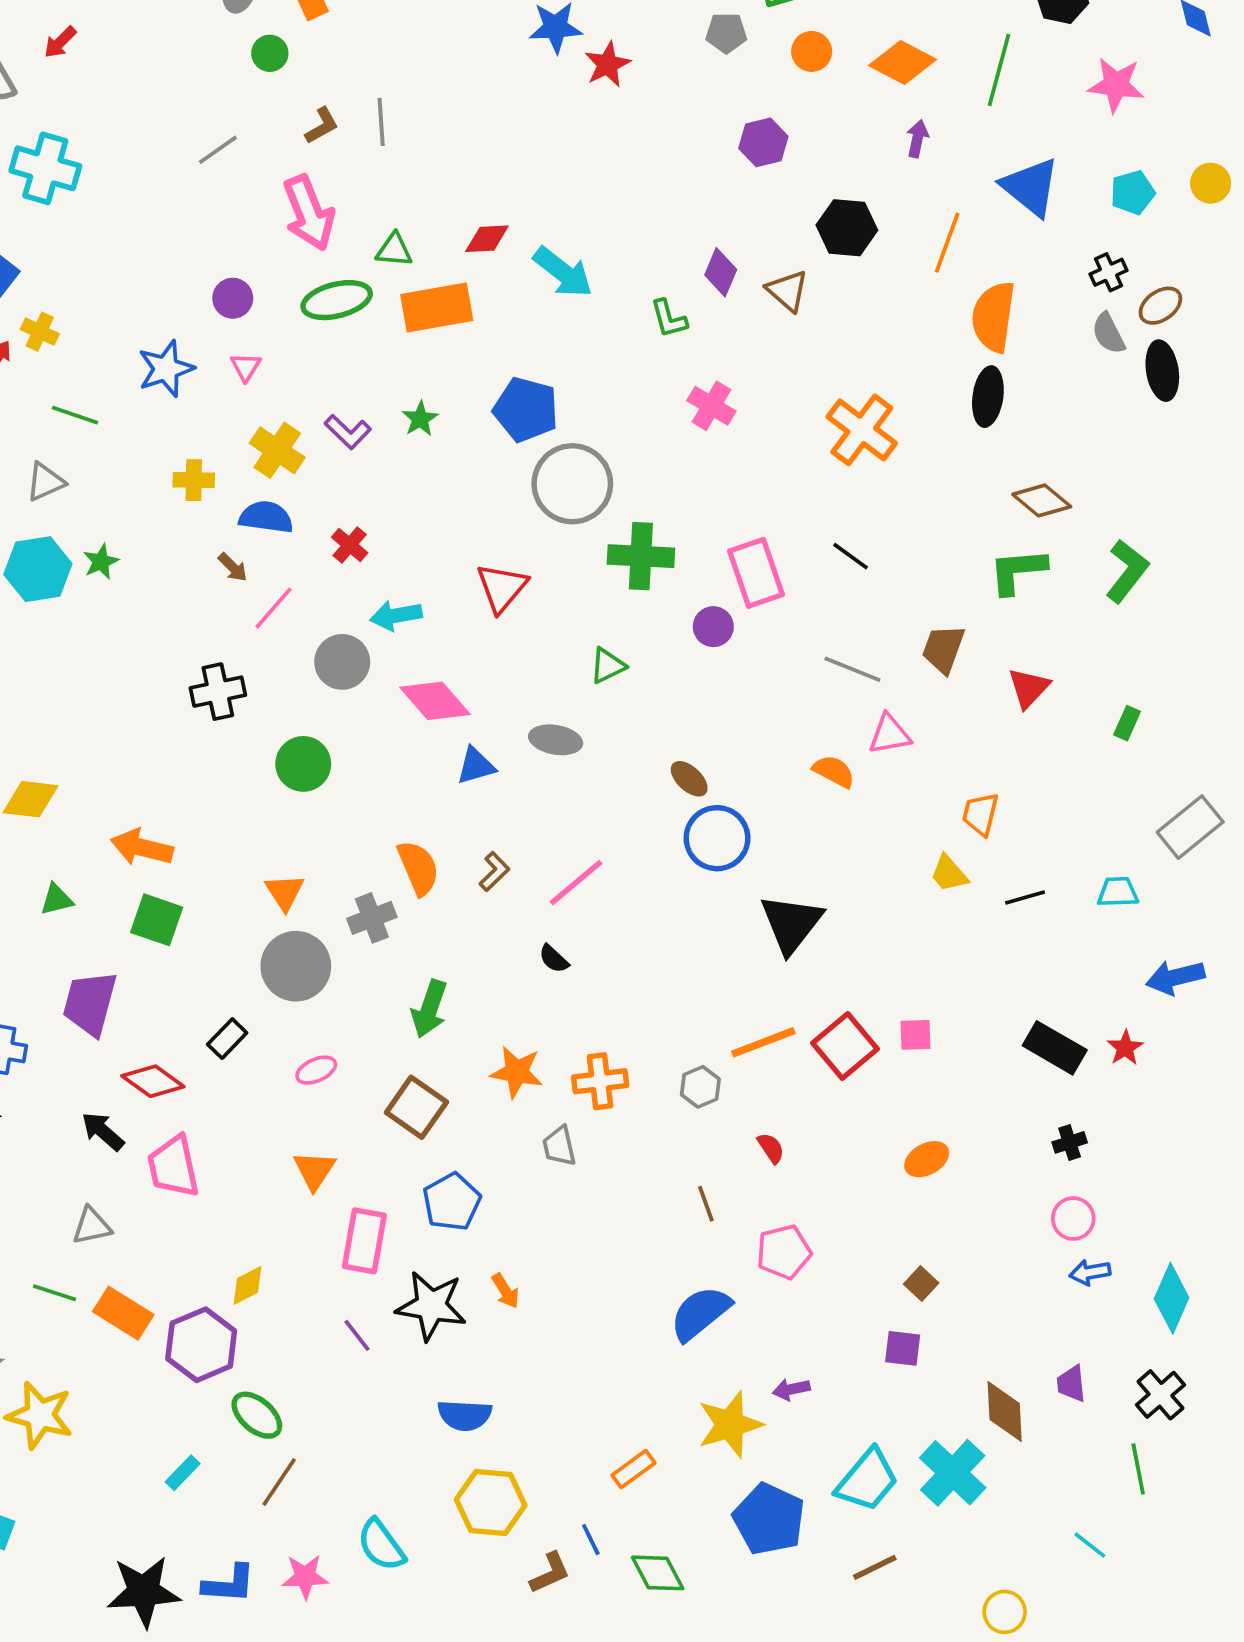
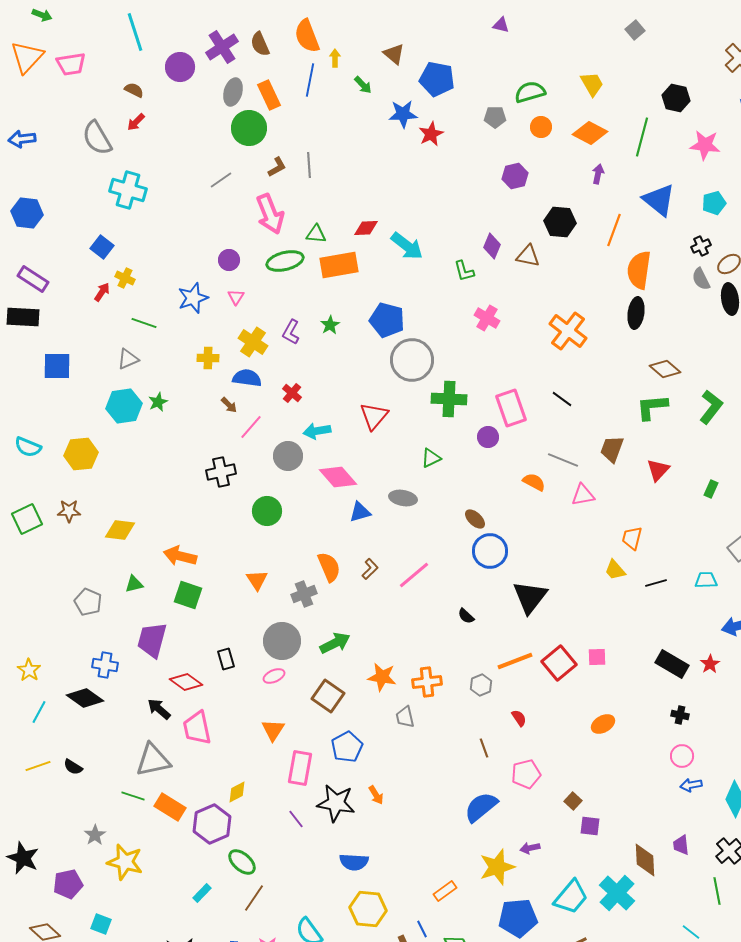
green circle: (270, 53) -> (249, 128), size x1.8
brown triangle: (788, 291) -> (528, 256), turned -30
purple L-shape: (348, 432) -> (291, 332), turned 75
orange semicircle: (834, 771) -> (534, 482), moved
black semicircle: (554, 959) -> (466, 616), moved
gray circle: (296, 966) -> (282, 641), moved
green arrow: (429, 1009) -> (335, 643), turned -136
black rectangle: (227, 1039) -> (226, 659), turned -60
black cross: (1070, 1142) -> (680, 715), turned 30
gray triangle: (92, 1226) -> (153, 760), size x1.6
brown square: (921, 1283) -> (573, 801), moved
blue pentagon: (769, 1519) -> (518, 918), turned -30

